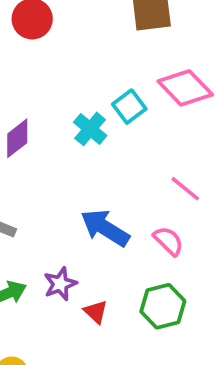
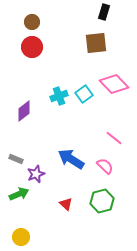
cyan cross: (90, 129) -> (59, 96), moved, turned 30
purple star: (60, 284) -> (36, 174), moved

